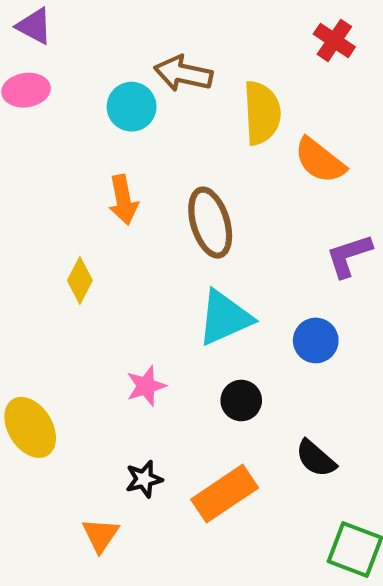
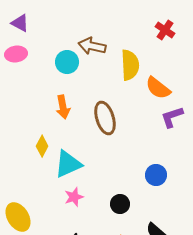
purple L-shape: (349, 256) -> (172, 117), moved
cyan triangle: (225, 318) -> (68, 164), moved

